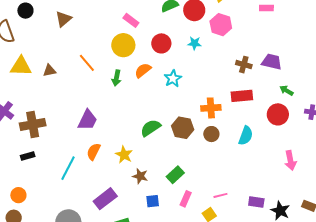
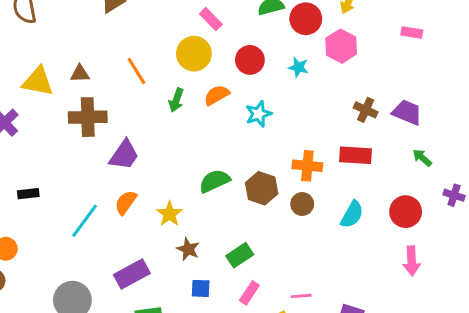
yellow triangle: (21, 66) -> (38, 81), moved
red circle: (278, 114) -> (406, 212), moved
brown cross: (33, 124) -> (88, 117), moved

